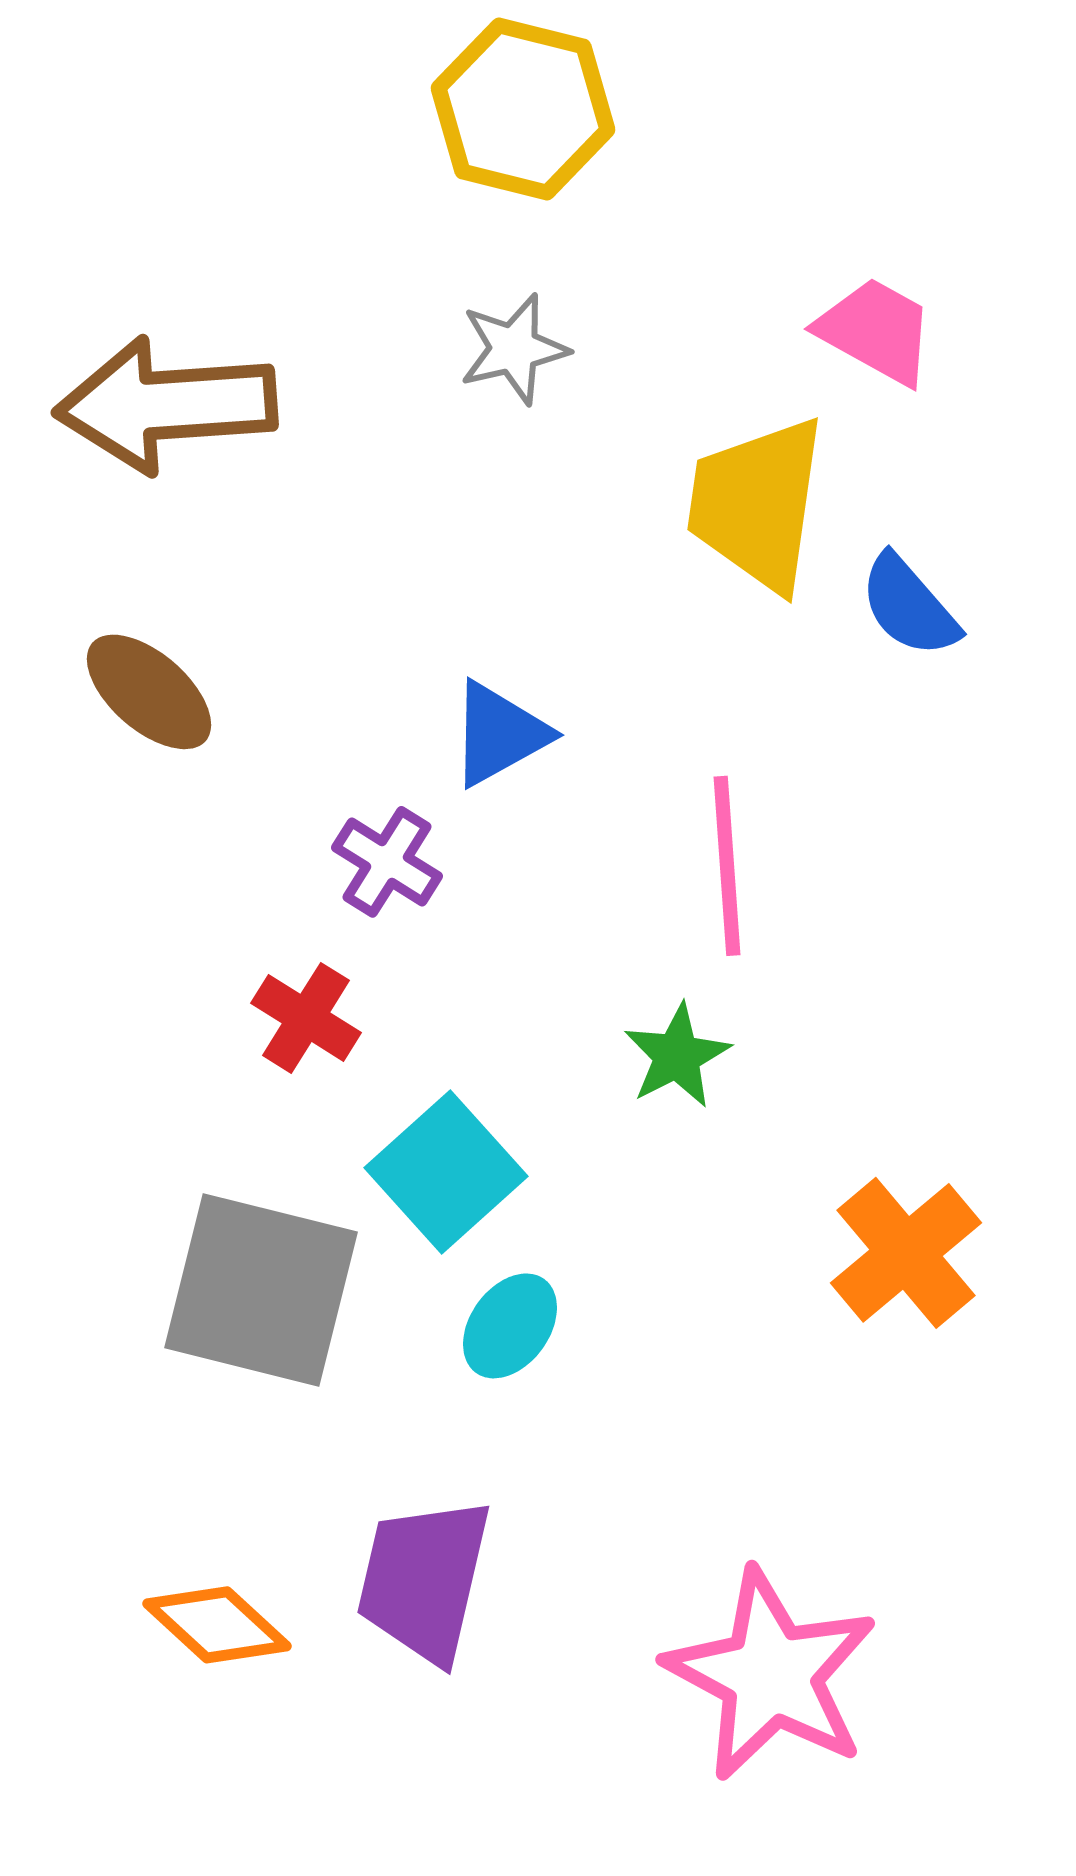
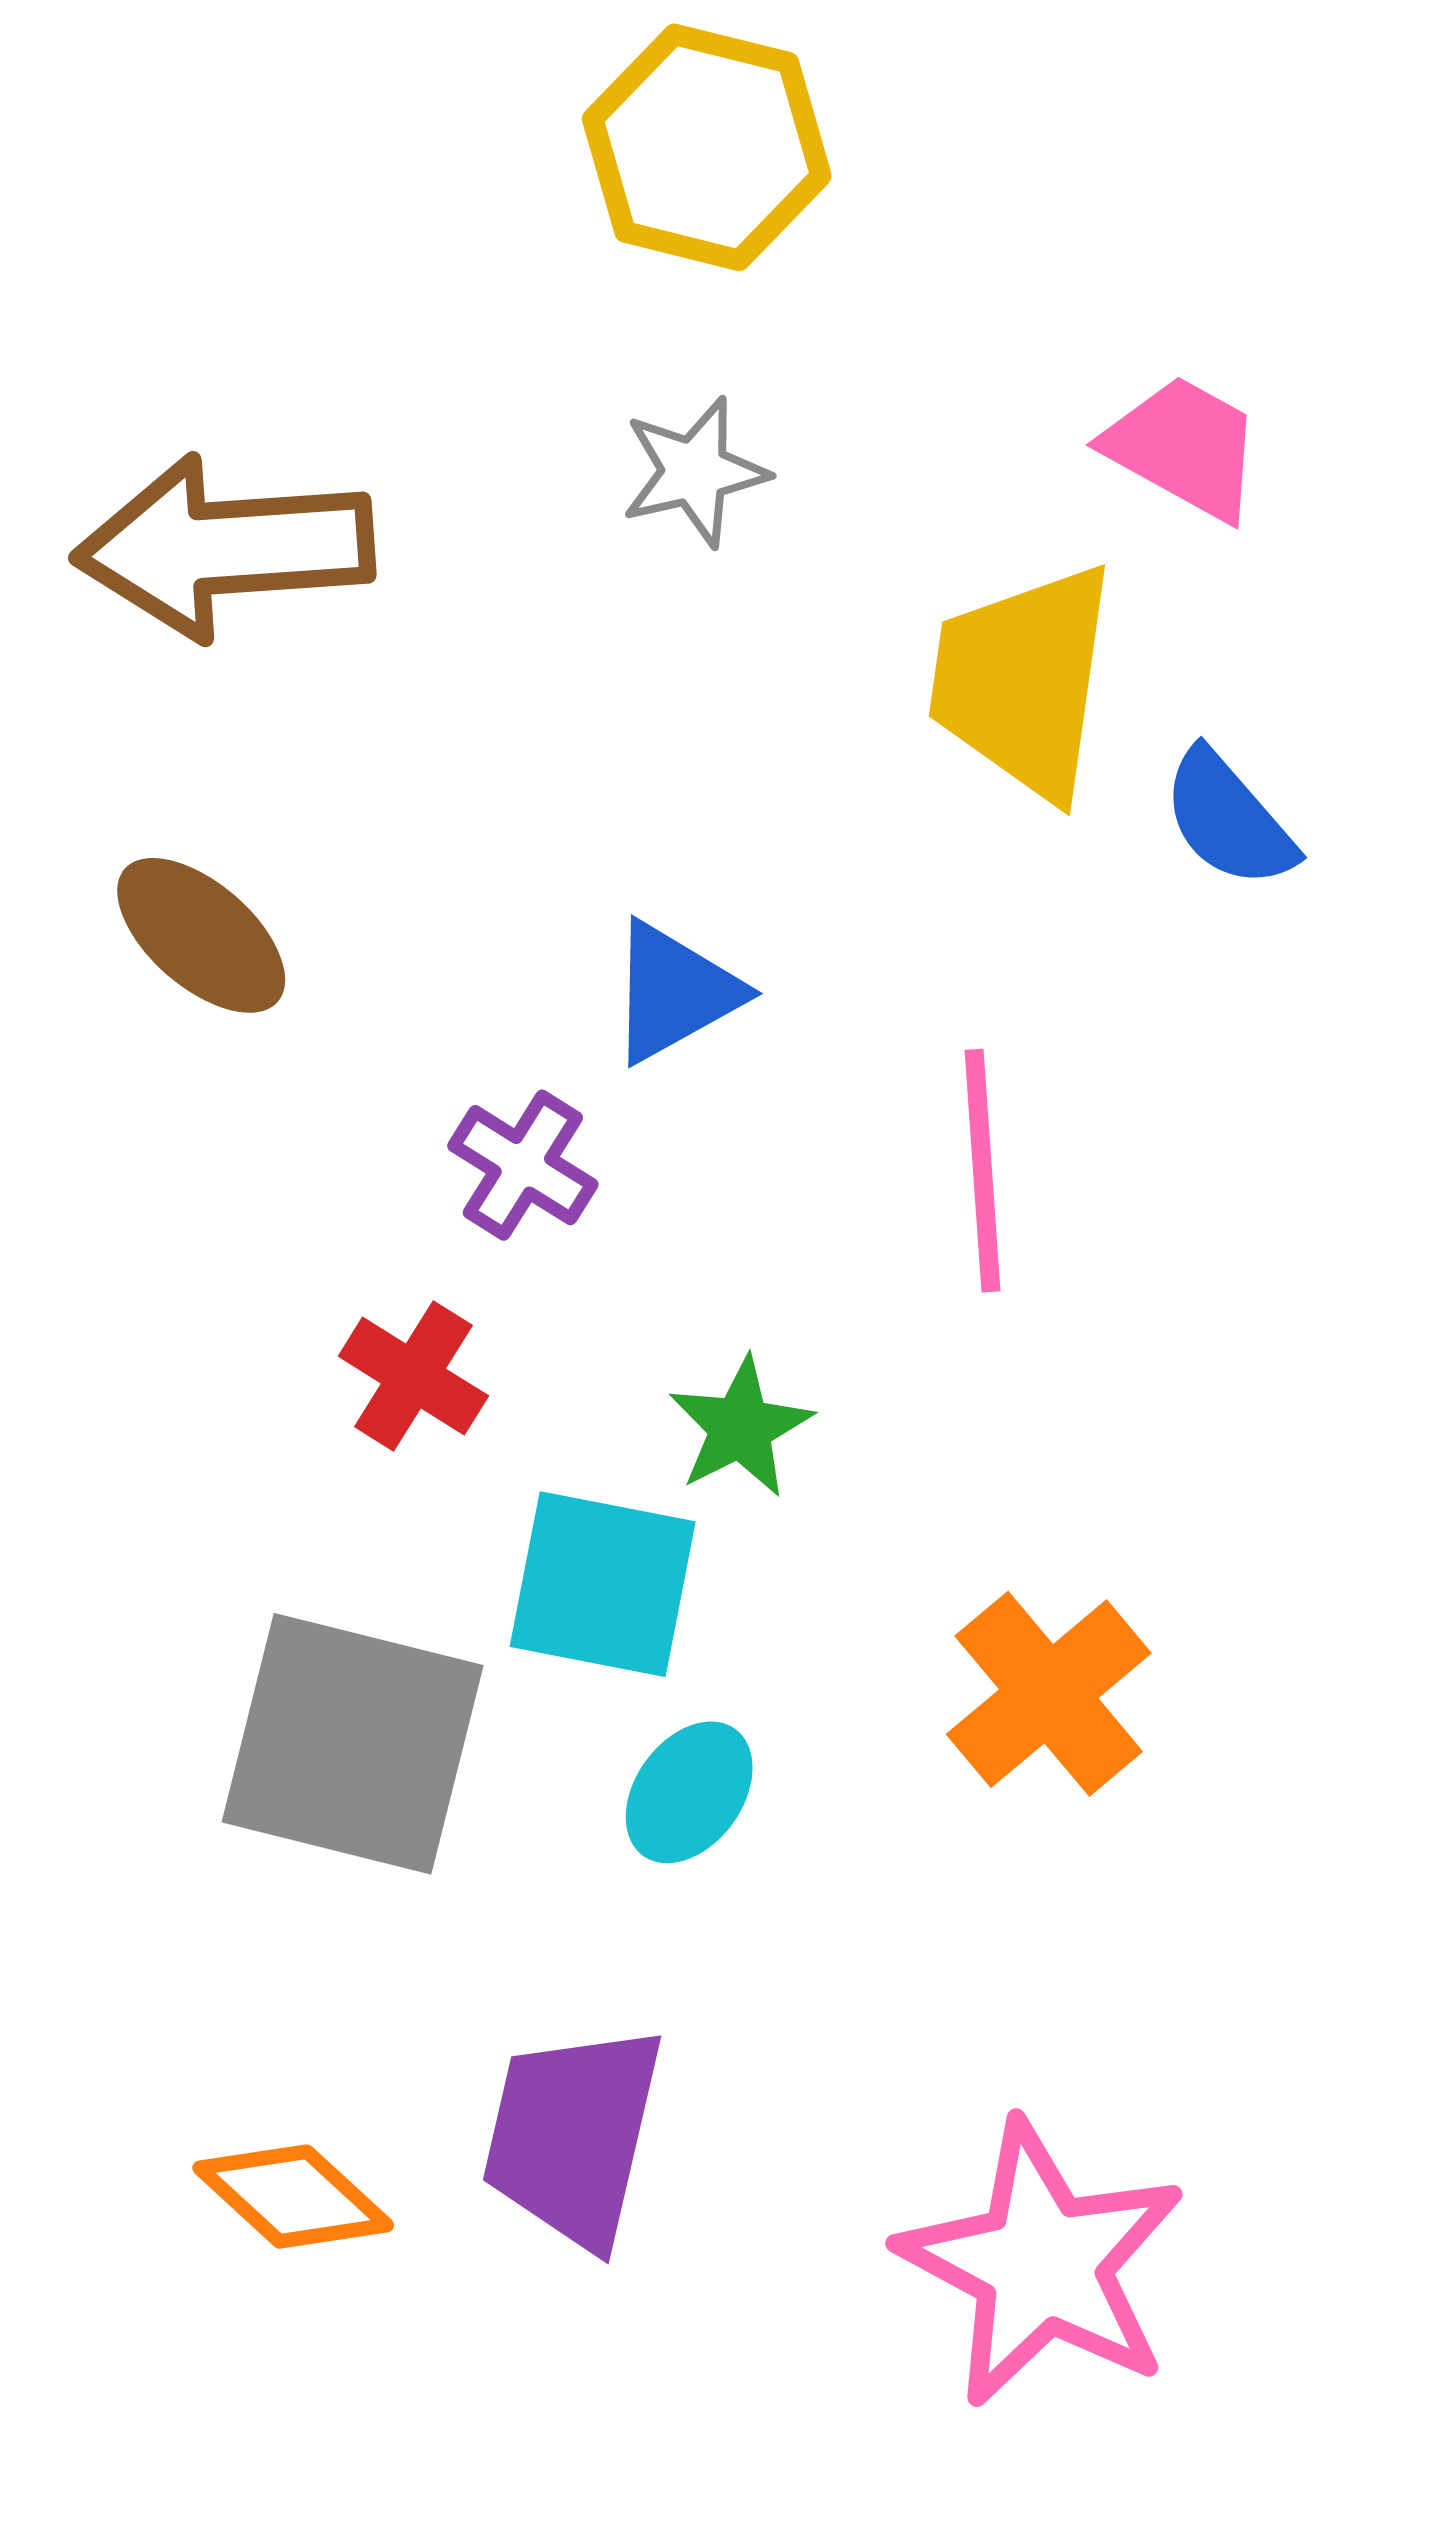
green star: (677, 1056) -> (741, 1427), moved
cyan square: (446, 1172) -> (603, 1584), turned -37
orange cross: (906, 1253) -> (1049, 1694), moved

